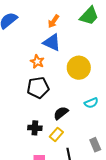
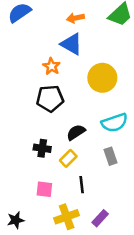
orange arrow: (53, 21) -> (75, 18), turned 40
cyan semicircle: (91, 103) -> (114, 123), size x1.5
gray rectangle: (95, 145) -> (110, 156), moved

